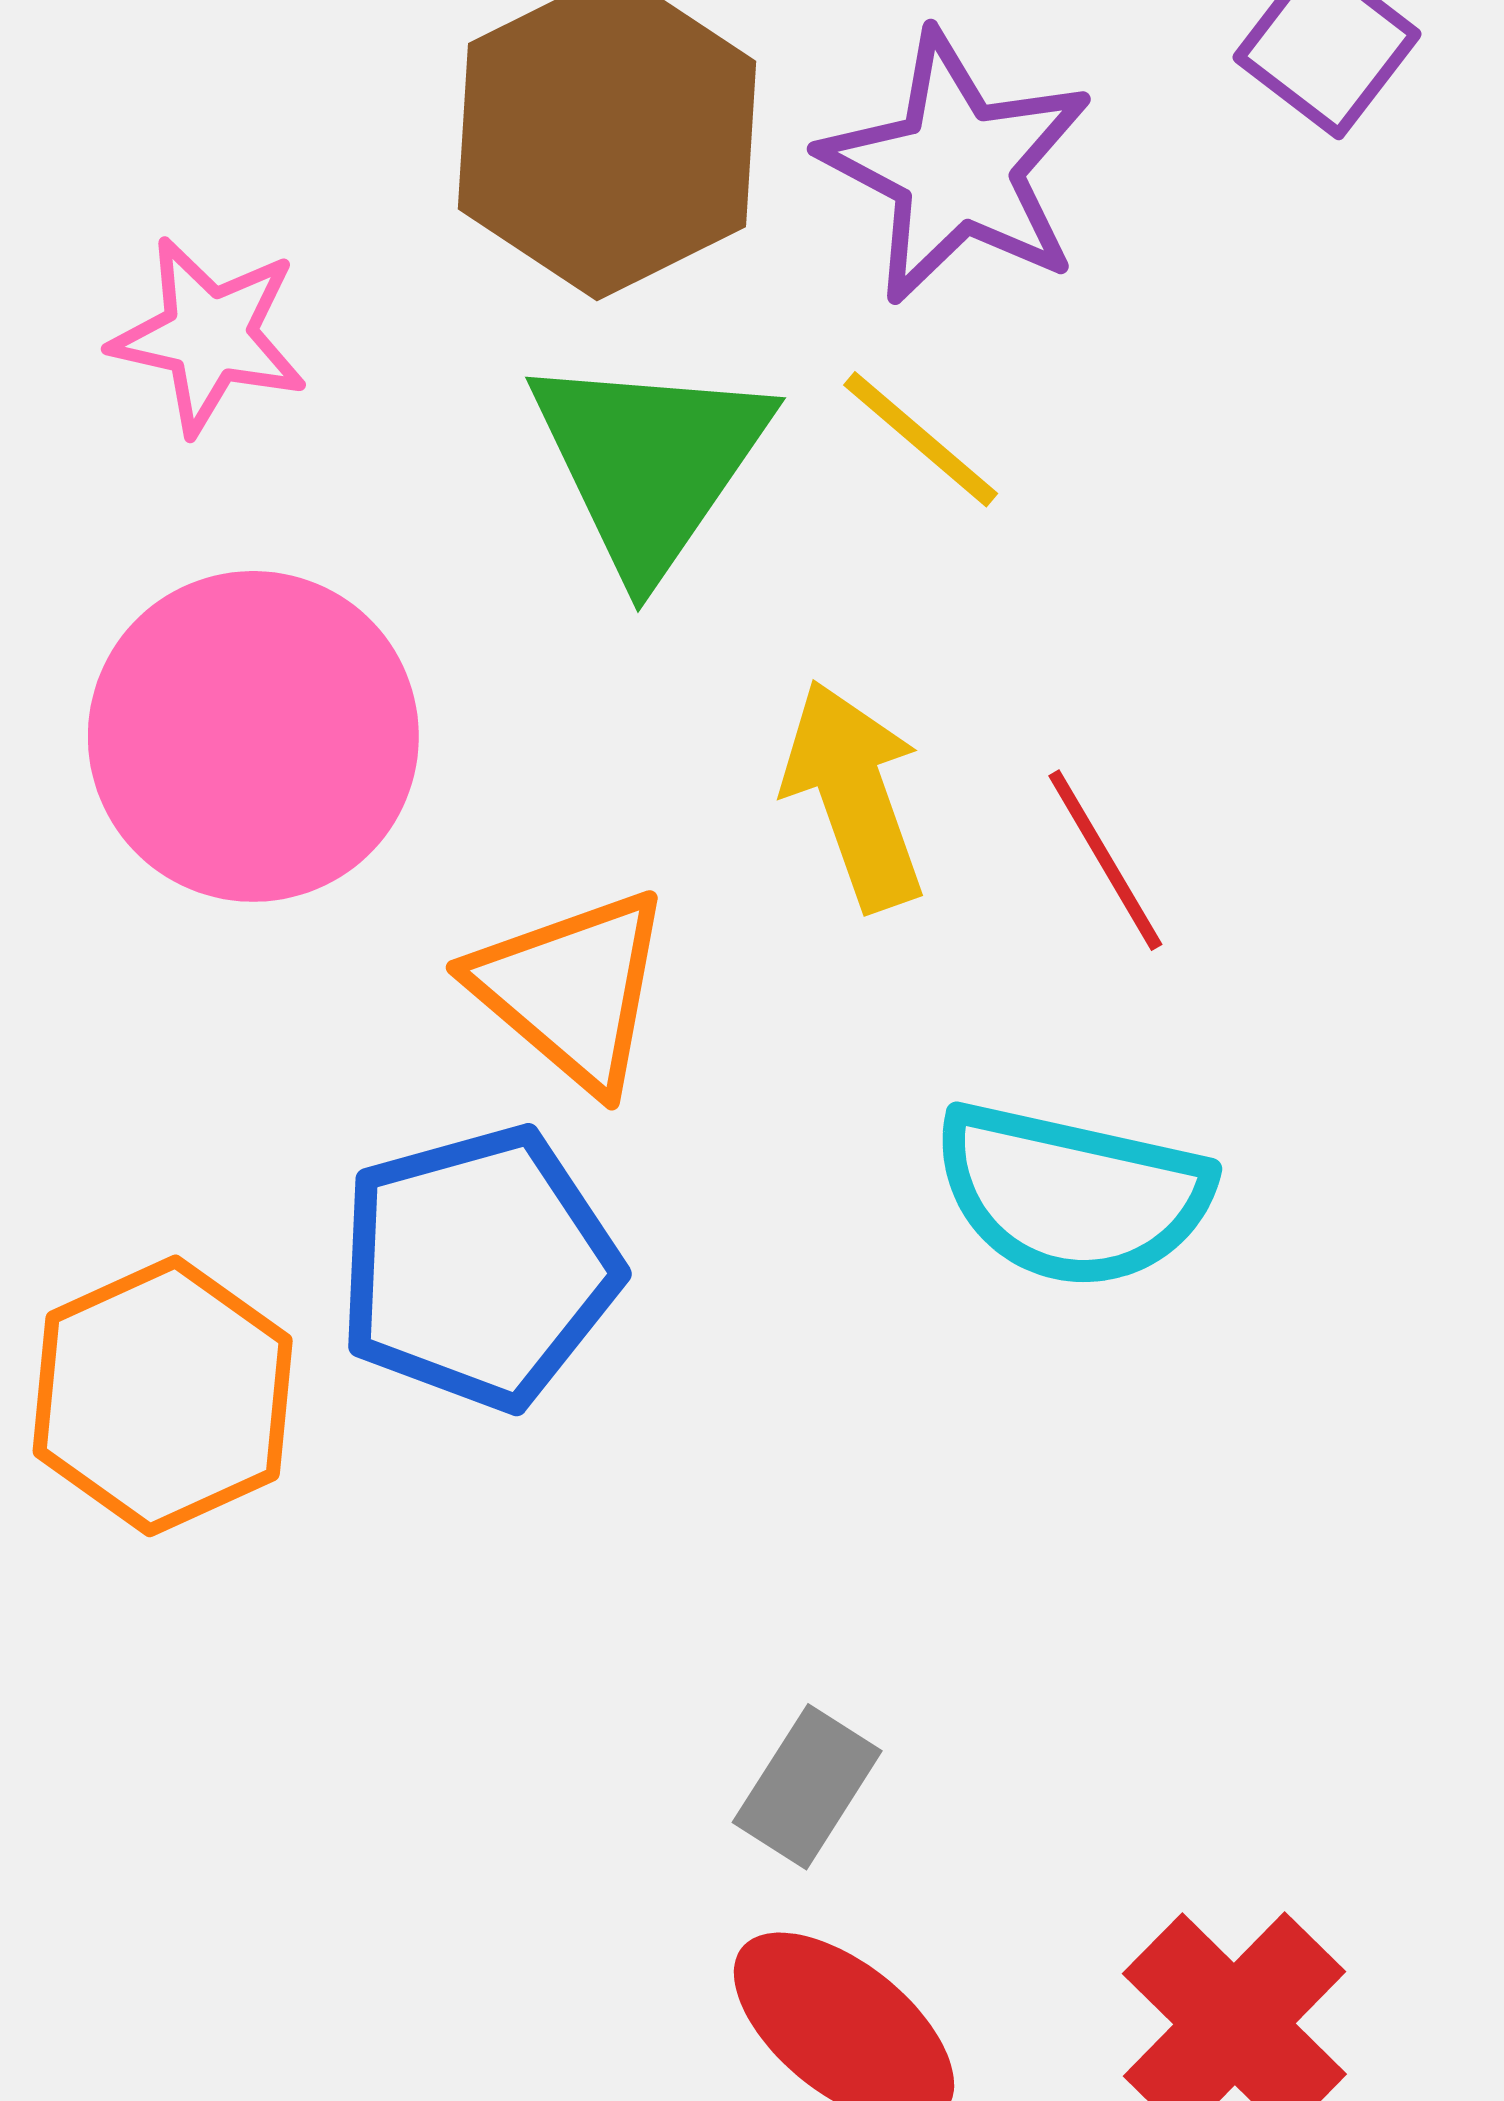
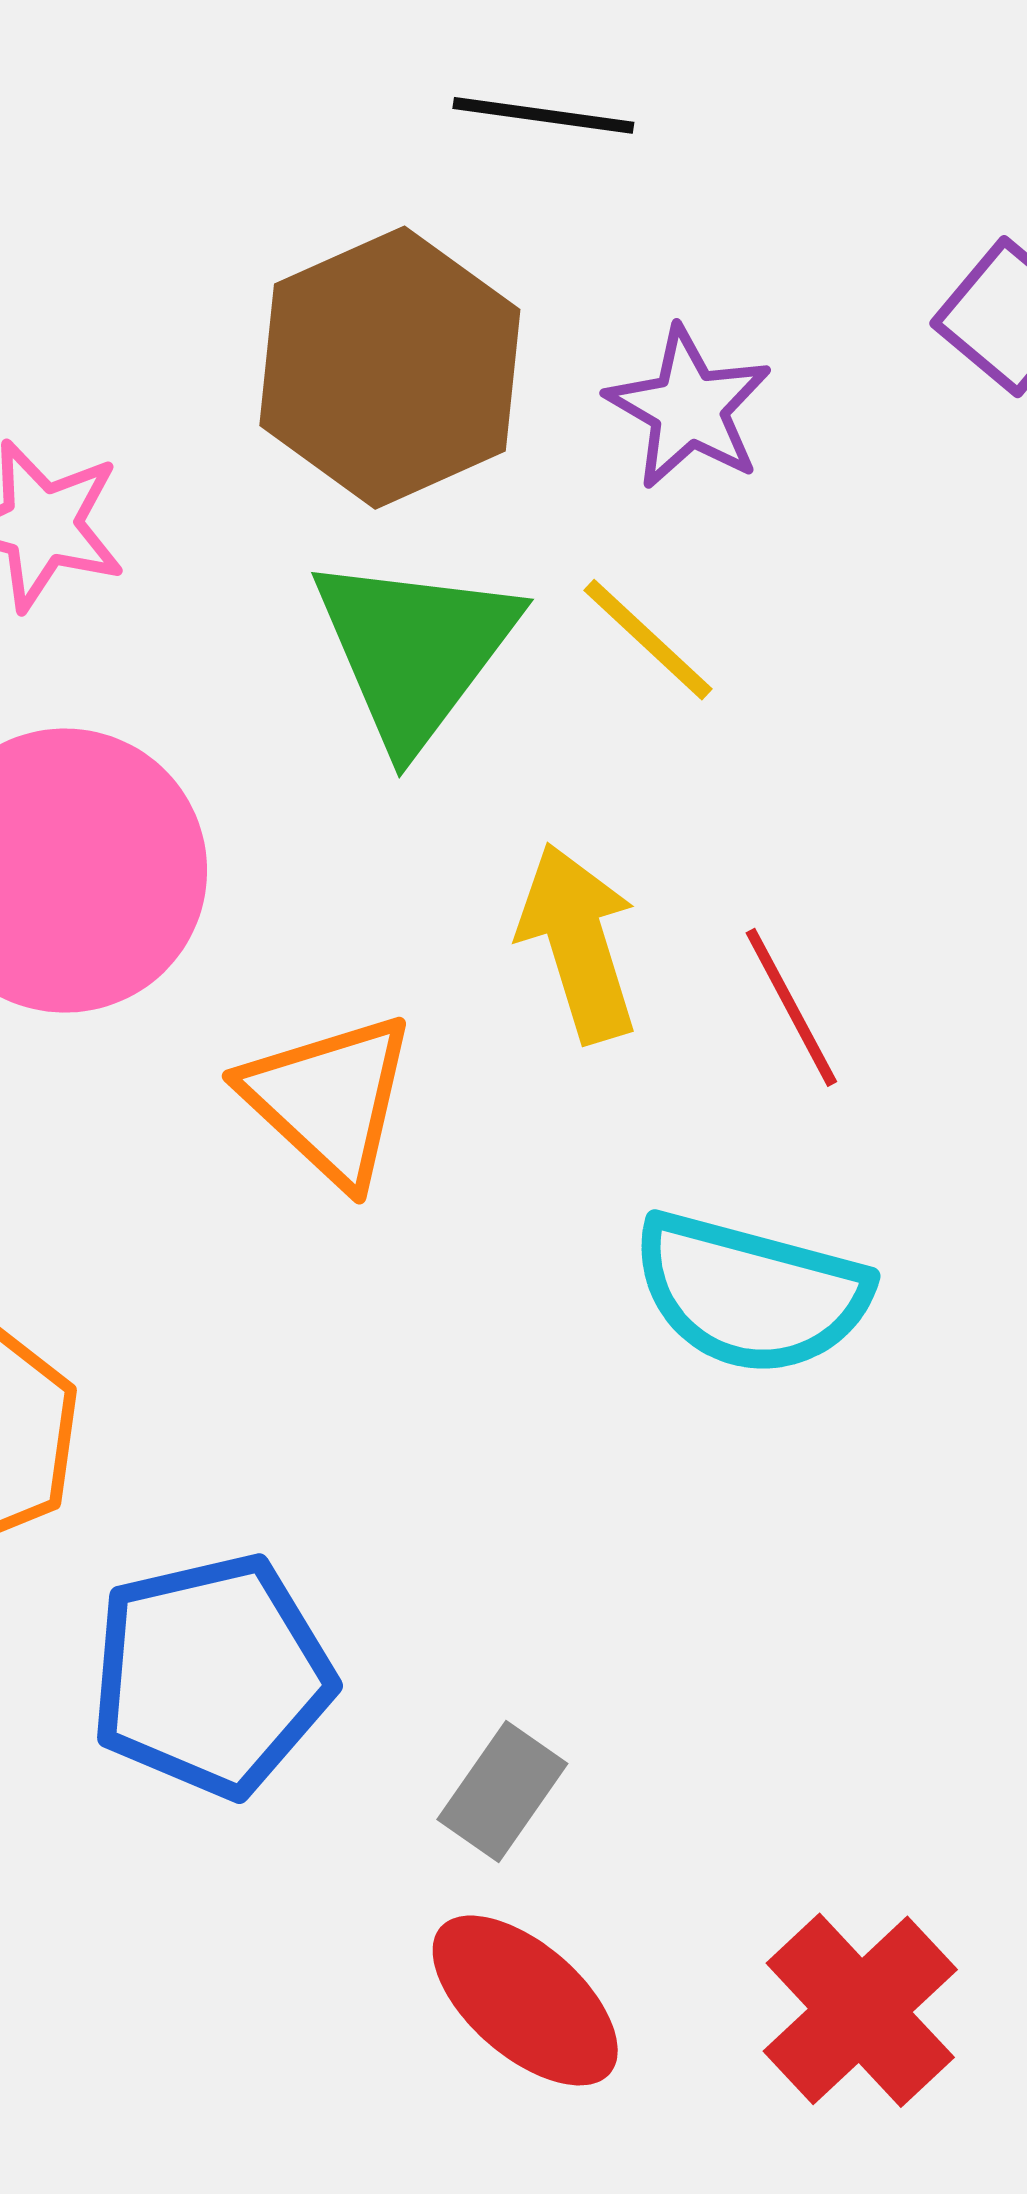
purple star: (957, 168) -> (689, 408), size x0.7
blue pentagon: (478, 1268) -> (212, 1675), moved

